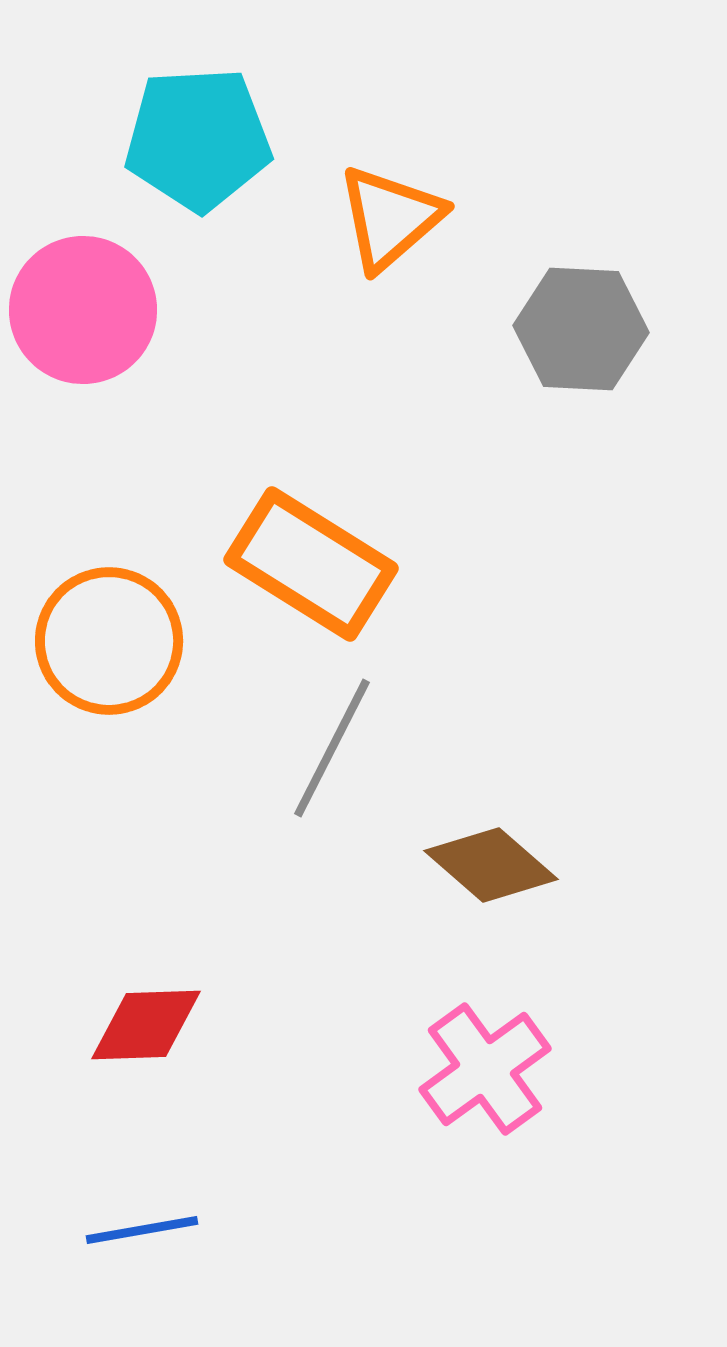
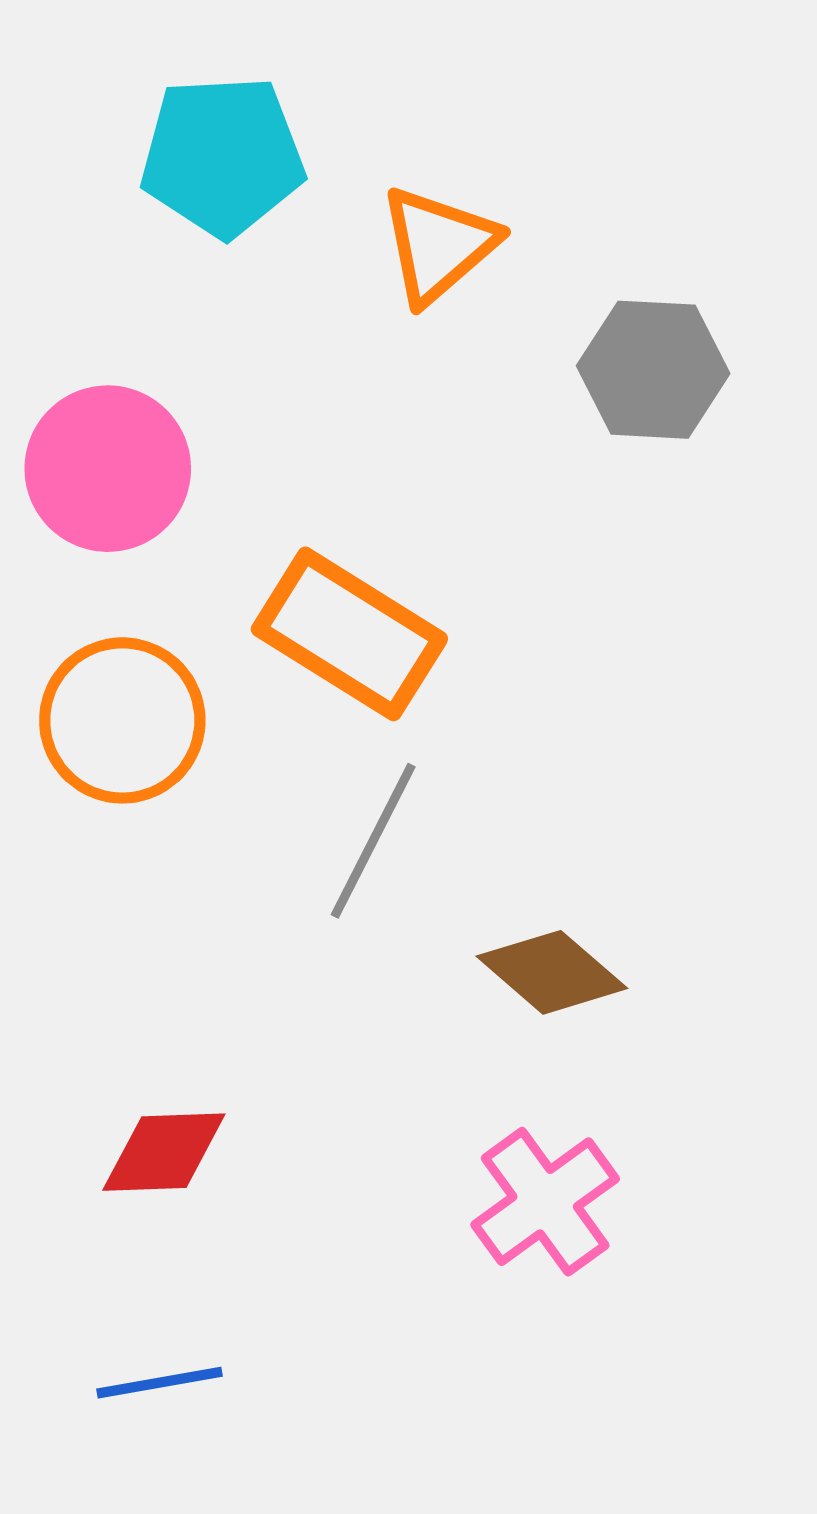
pink circle: (83, 310) -> (108, 469), moved

